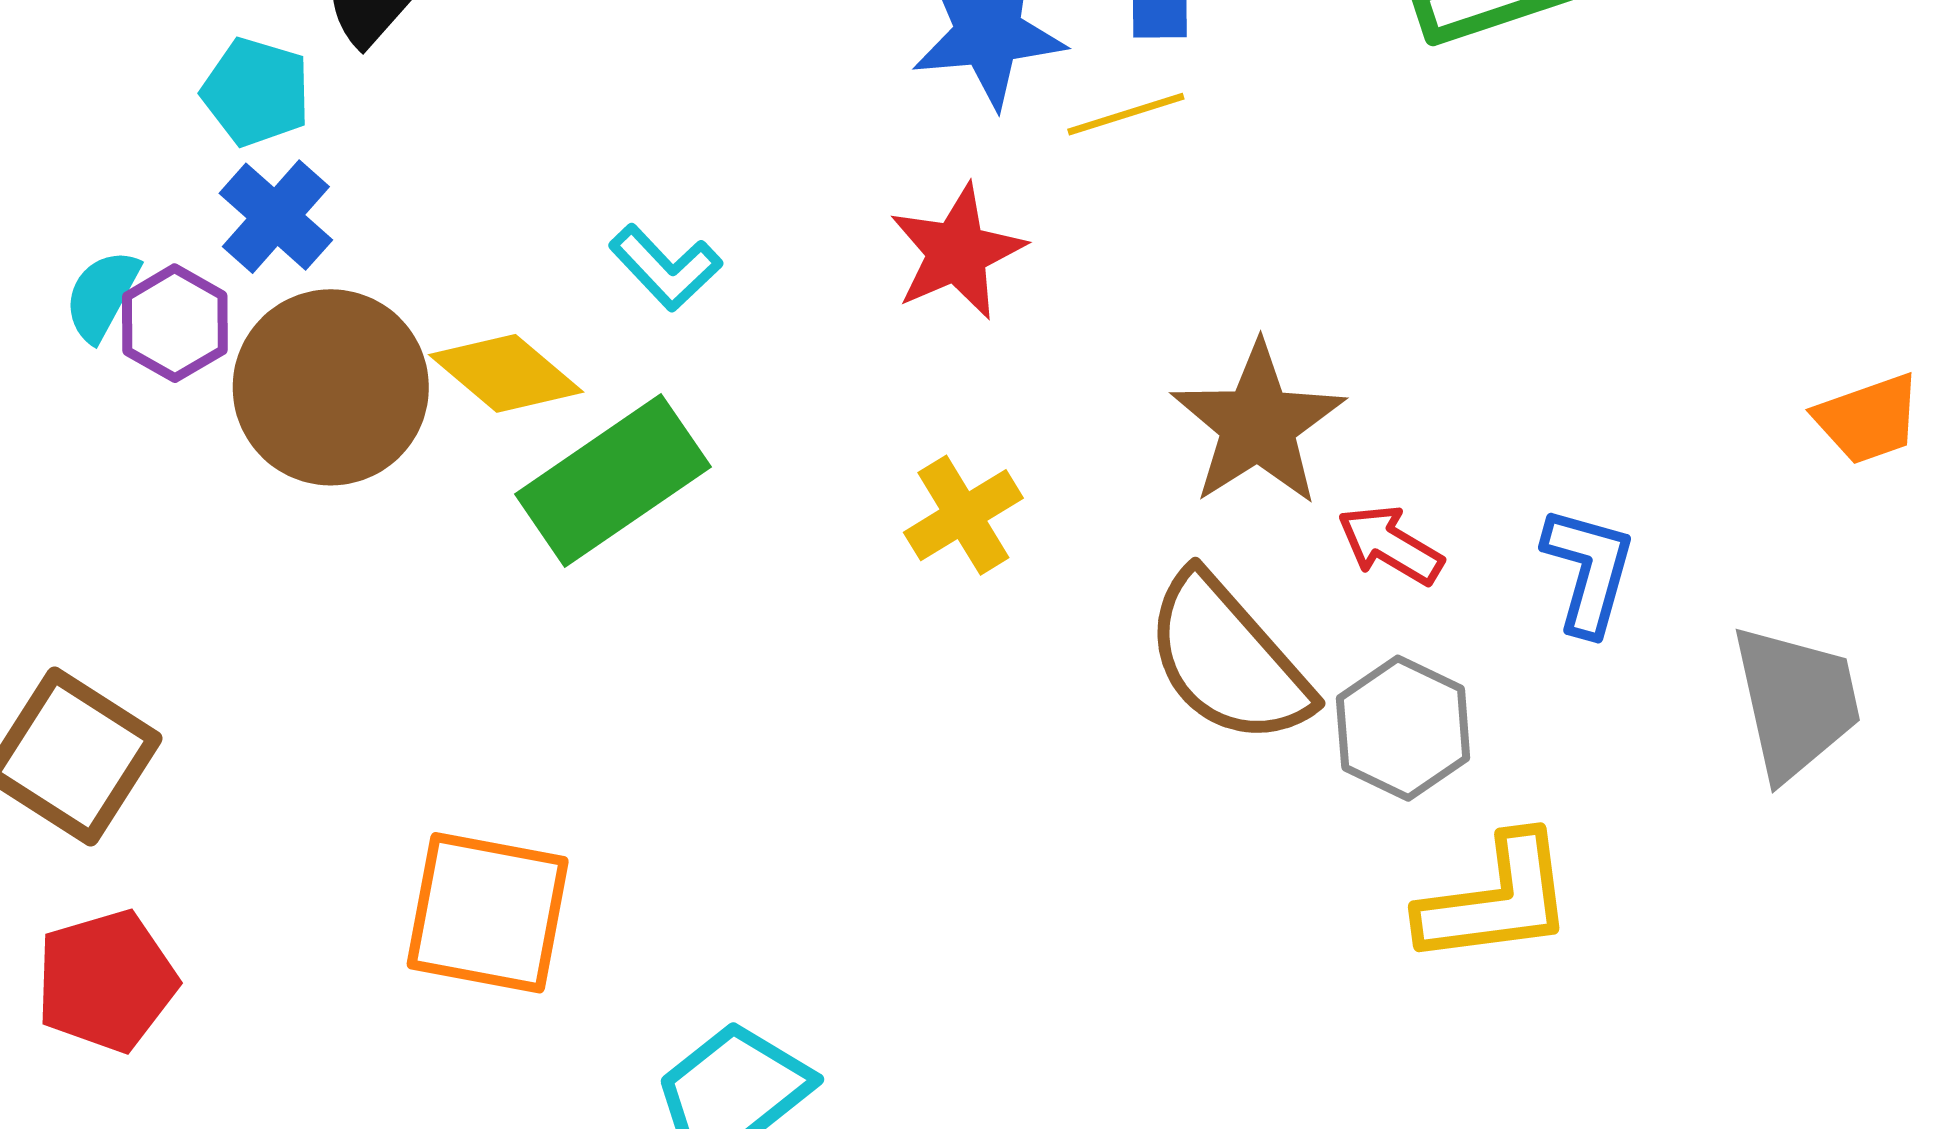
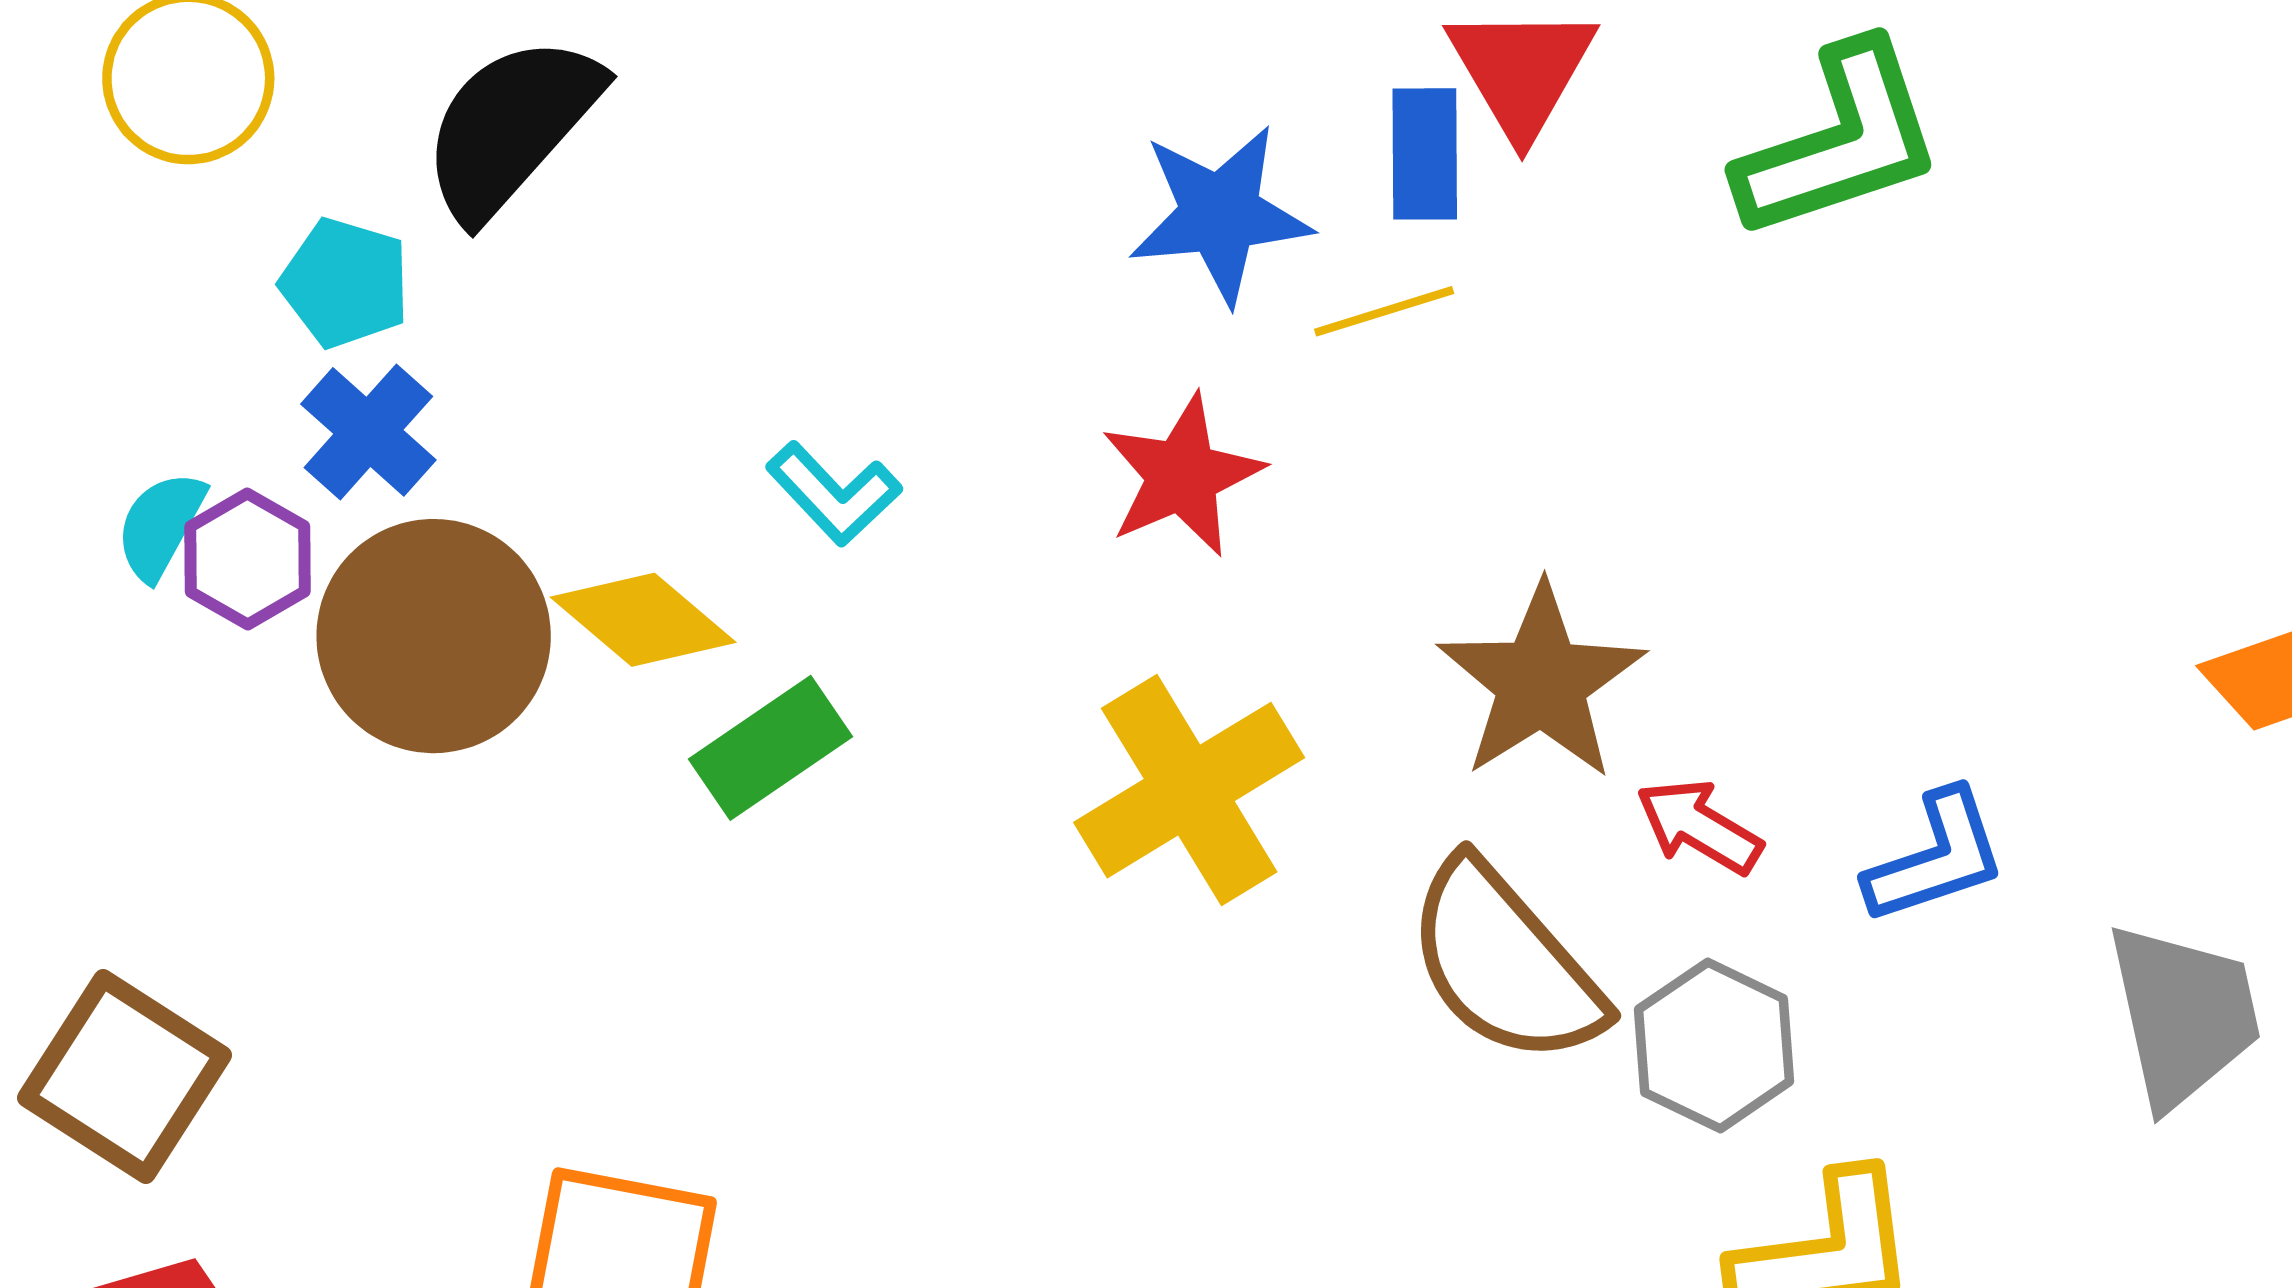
green rectangle: (613, 481) -> (771, 748), size x0.7
yellow cross: (963, 515) -> (1189, 790), size x1.6
blue L-shape: (1589, 570) -> (1936, 857), turned 56

